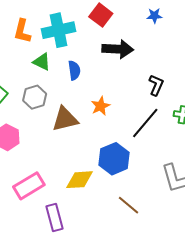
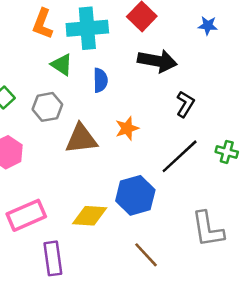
black L-shape: (156, 85) -> (185, 104), moved

